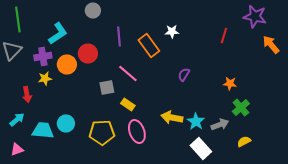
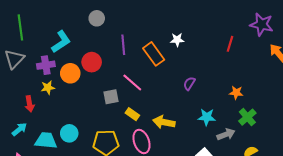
yellow arrow: (172, 118) -> (164, 122), moved
cyan star: (196, 122) -> (207, 117), moved, turned -30

